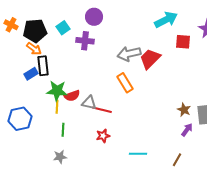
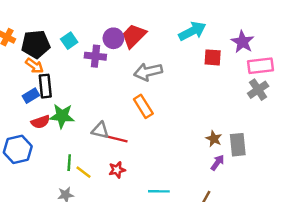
purple circle: (94, 17) -> (113, 38), moved
red trapezoid: (150, 59) -> (134, 36), moved
red semicircle: (72, 96) -> (40, 122), moved
yellow line: (57, 107) -> (84, 172), moved, turned -56

